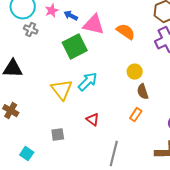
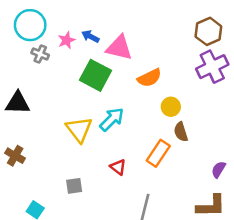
pink star: (52, 11) -> (67, 40), moved
orange semicircle: (126, 32) -> (149, 78), moved, turned 120
green square: (75, 47) -> (95, 75), turned -35
orange rectangle: (136, 115) -> (158, 153), moved, size x1.5

